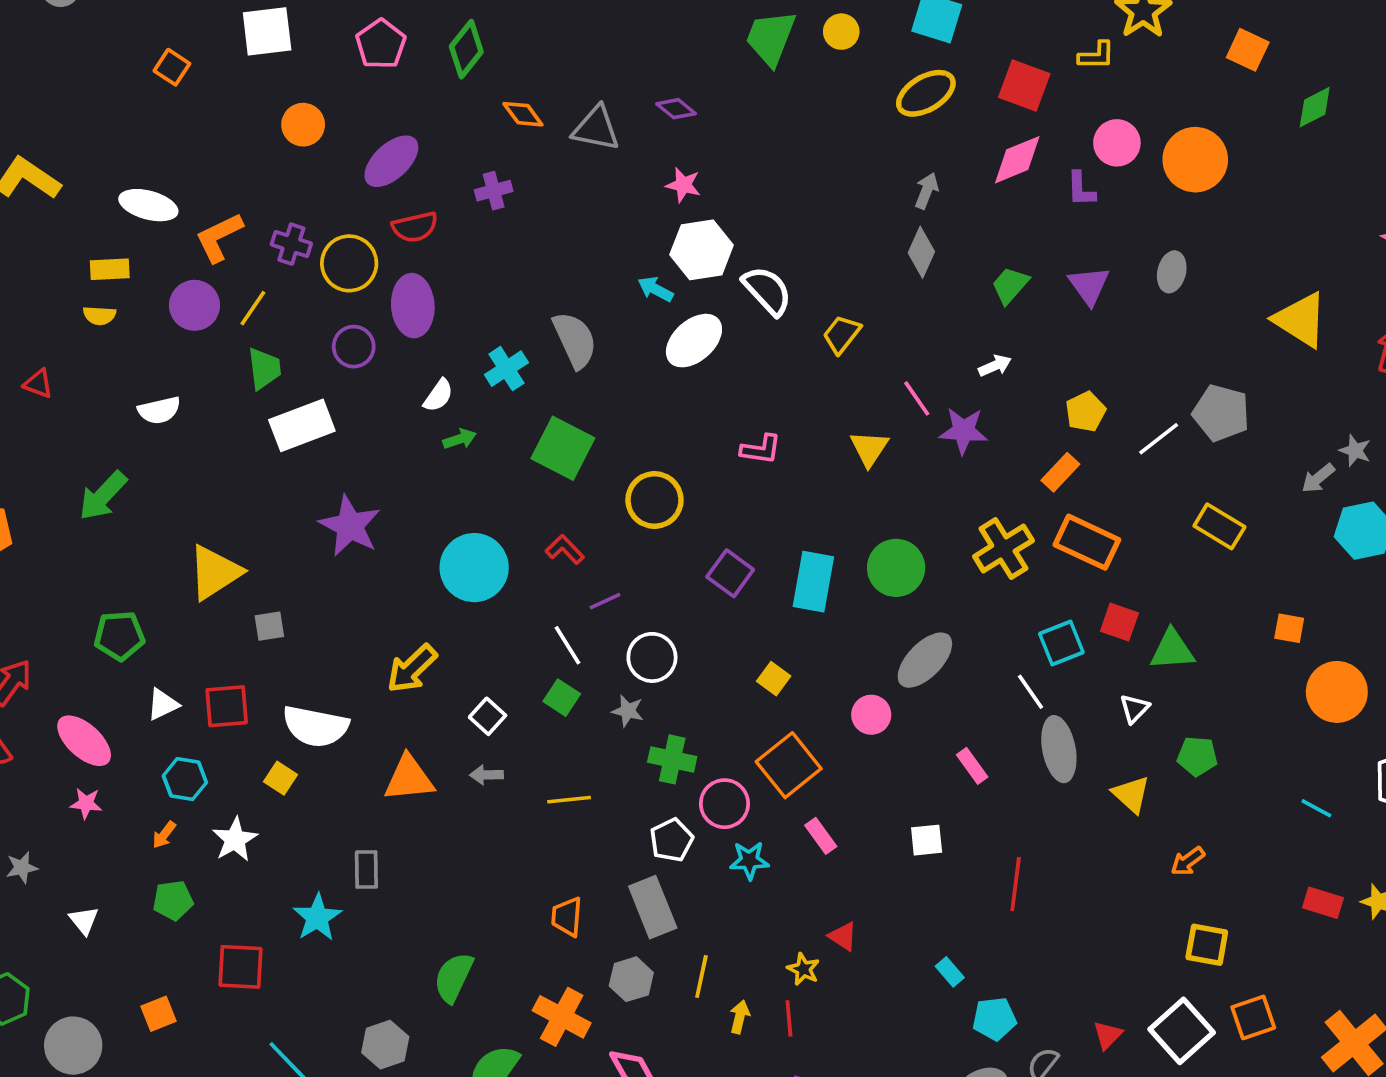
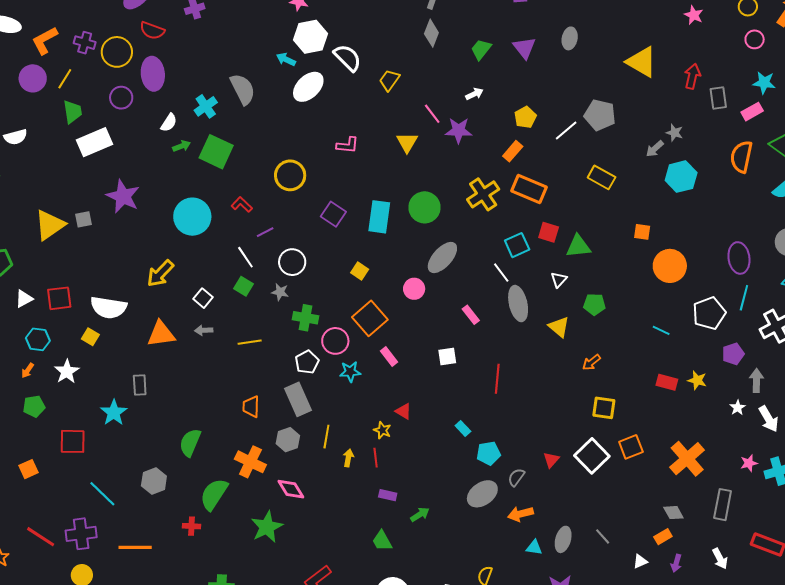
red semicircle: (415, 227) -> (152, 30), turned 35
green square: (563, 448) -> (216, 152), moved
gray square: (269, 626) -> (83, 219), moved

